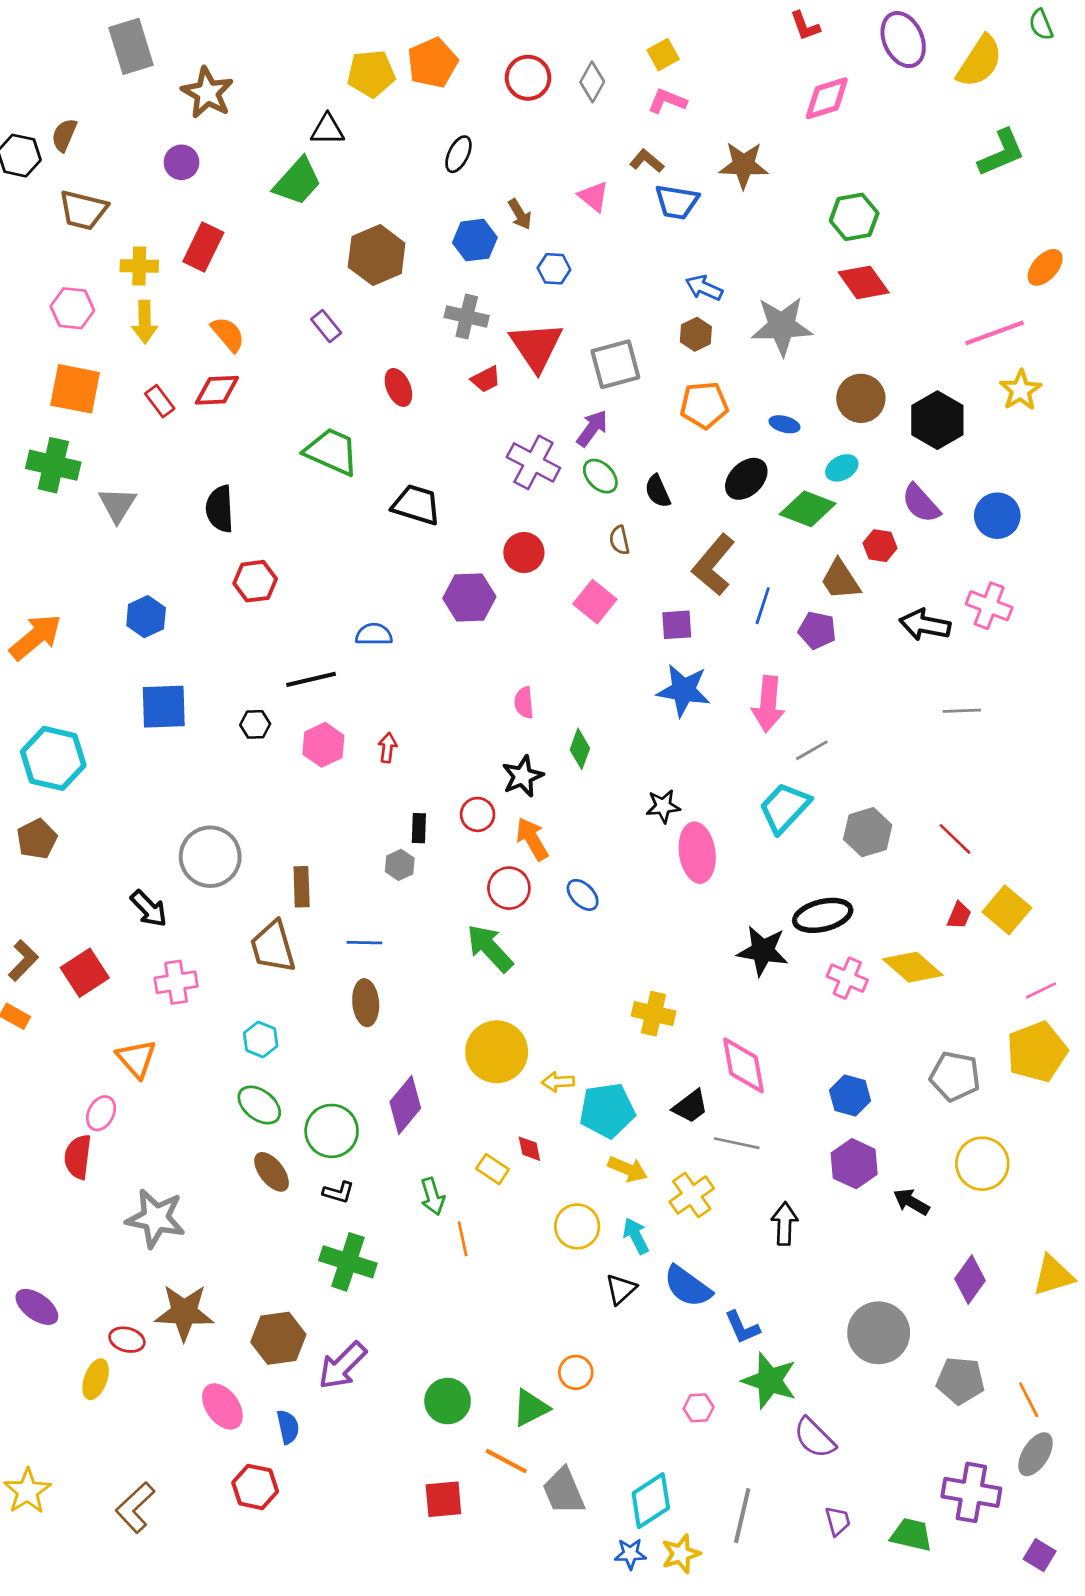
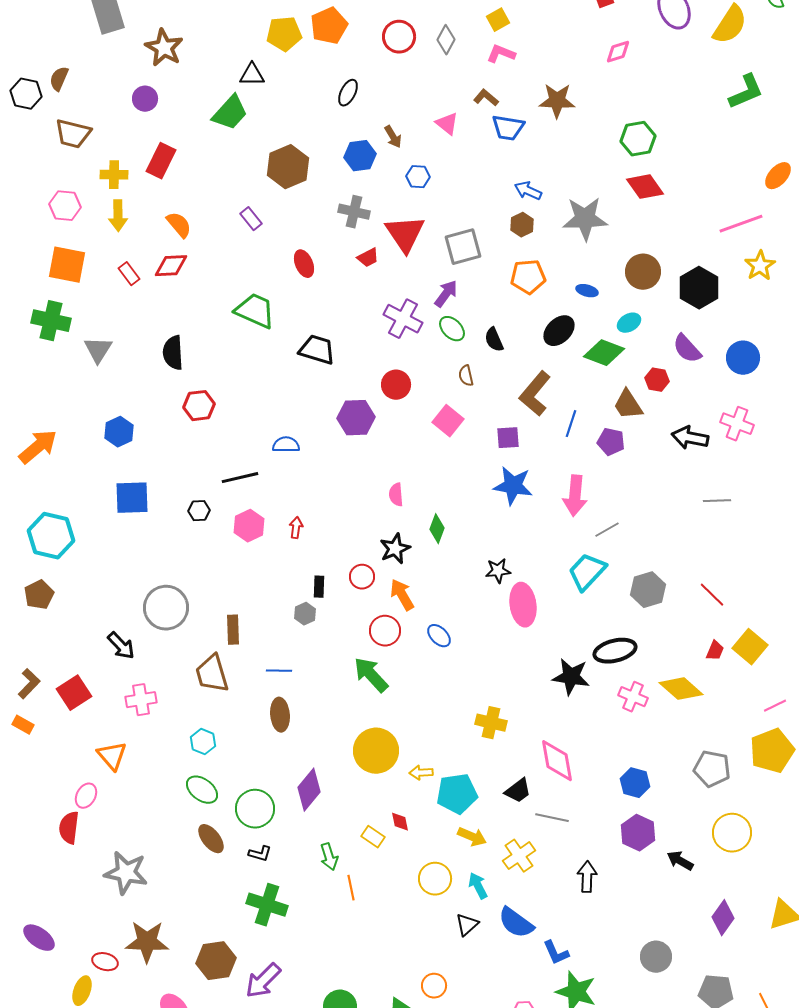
pink diamond: (827, 98) -> (618, 52), size x0.7
gray circle: (879, 1333) -> (656, 957), size x0.7

